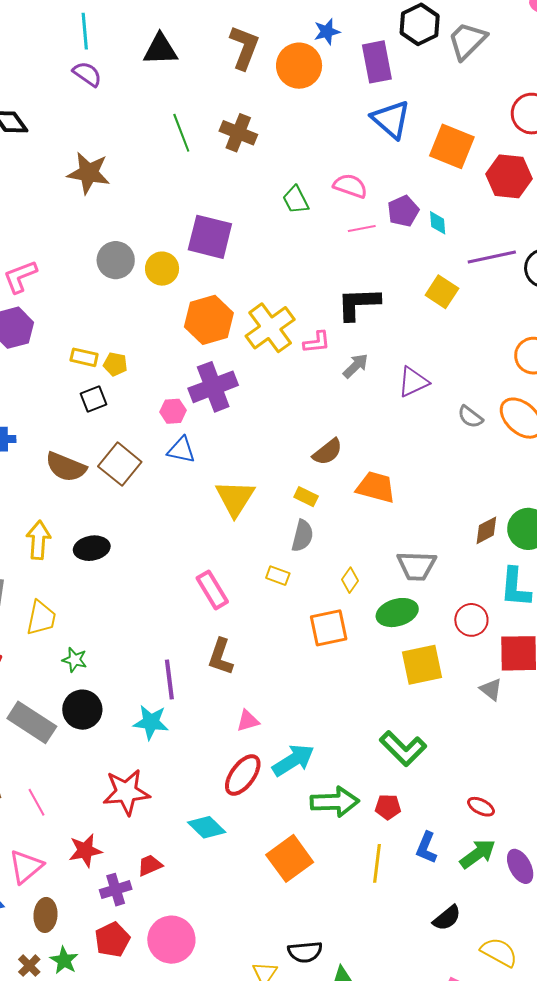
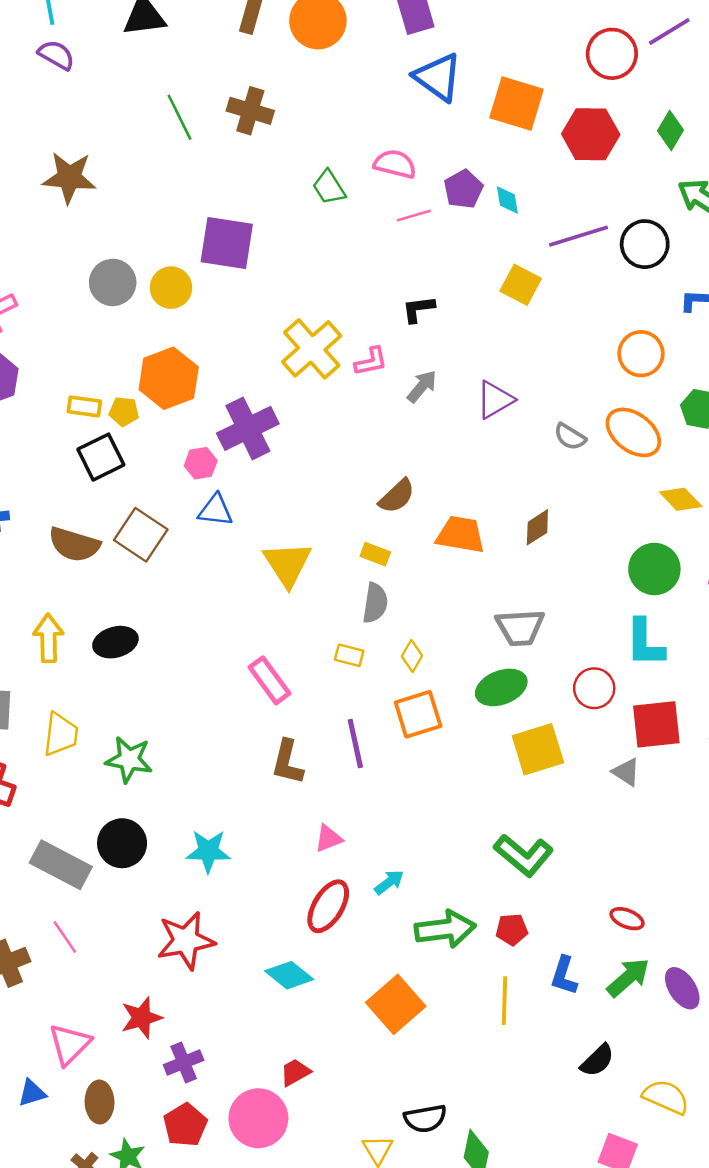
black L-shape: (358, 304) -> (418, 309), size x0.6
orange hexagon: (209, 320) -> (169, 378), moved
black square: (94, 399) -> (101, 457), size x1.4
brown diamond: (486, 530) -> (537, 527), moved
yellow diamond: (350, 580) -> (412, 656), moved
green star: (75, 660) -> (129, 760), moved, size x1.5
purple line: (169, 680) -> (355, 744), moved
cyan arrow: (293, 760) -> (389, 882), size x0.6
pink line: (37, 802) -> (65, 937), moved
red trapezoid: (150, 865) -> (295, 1072), moved

